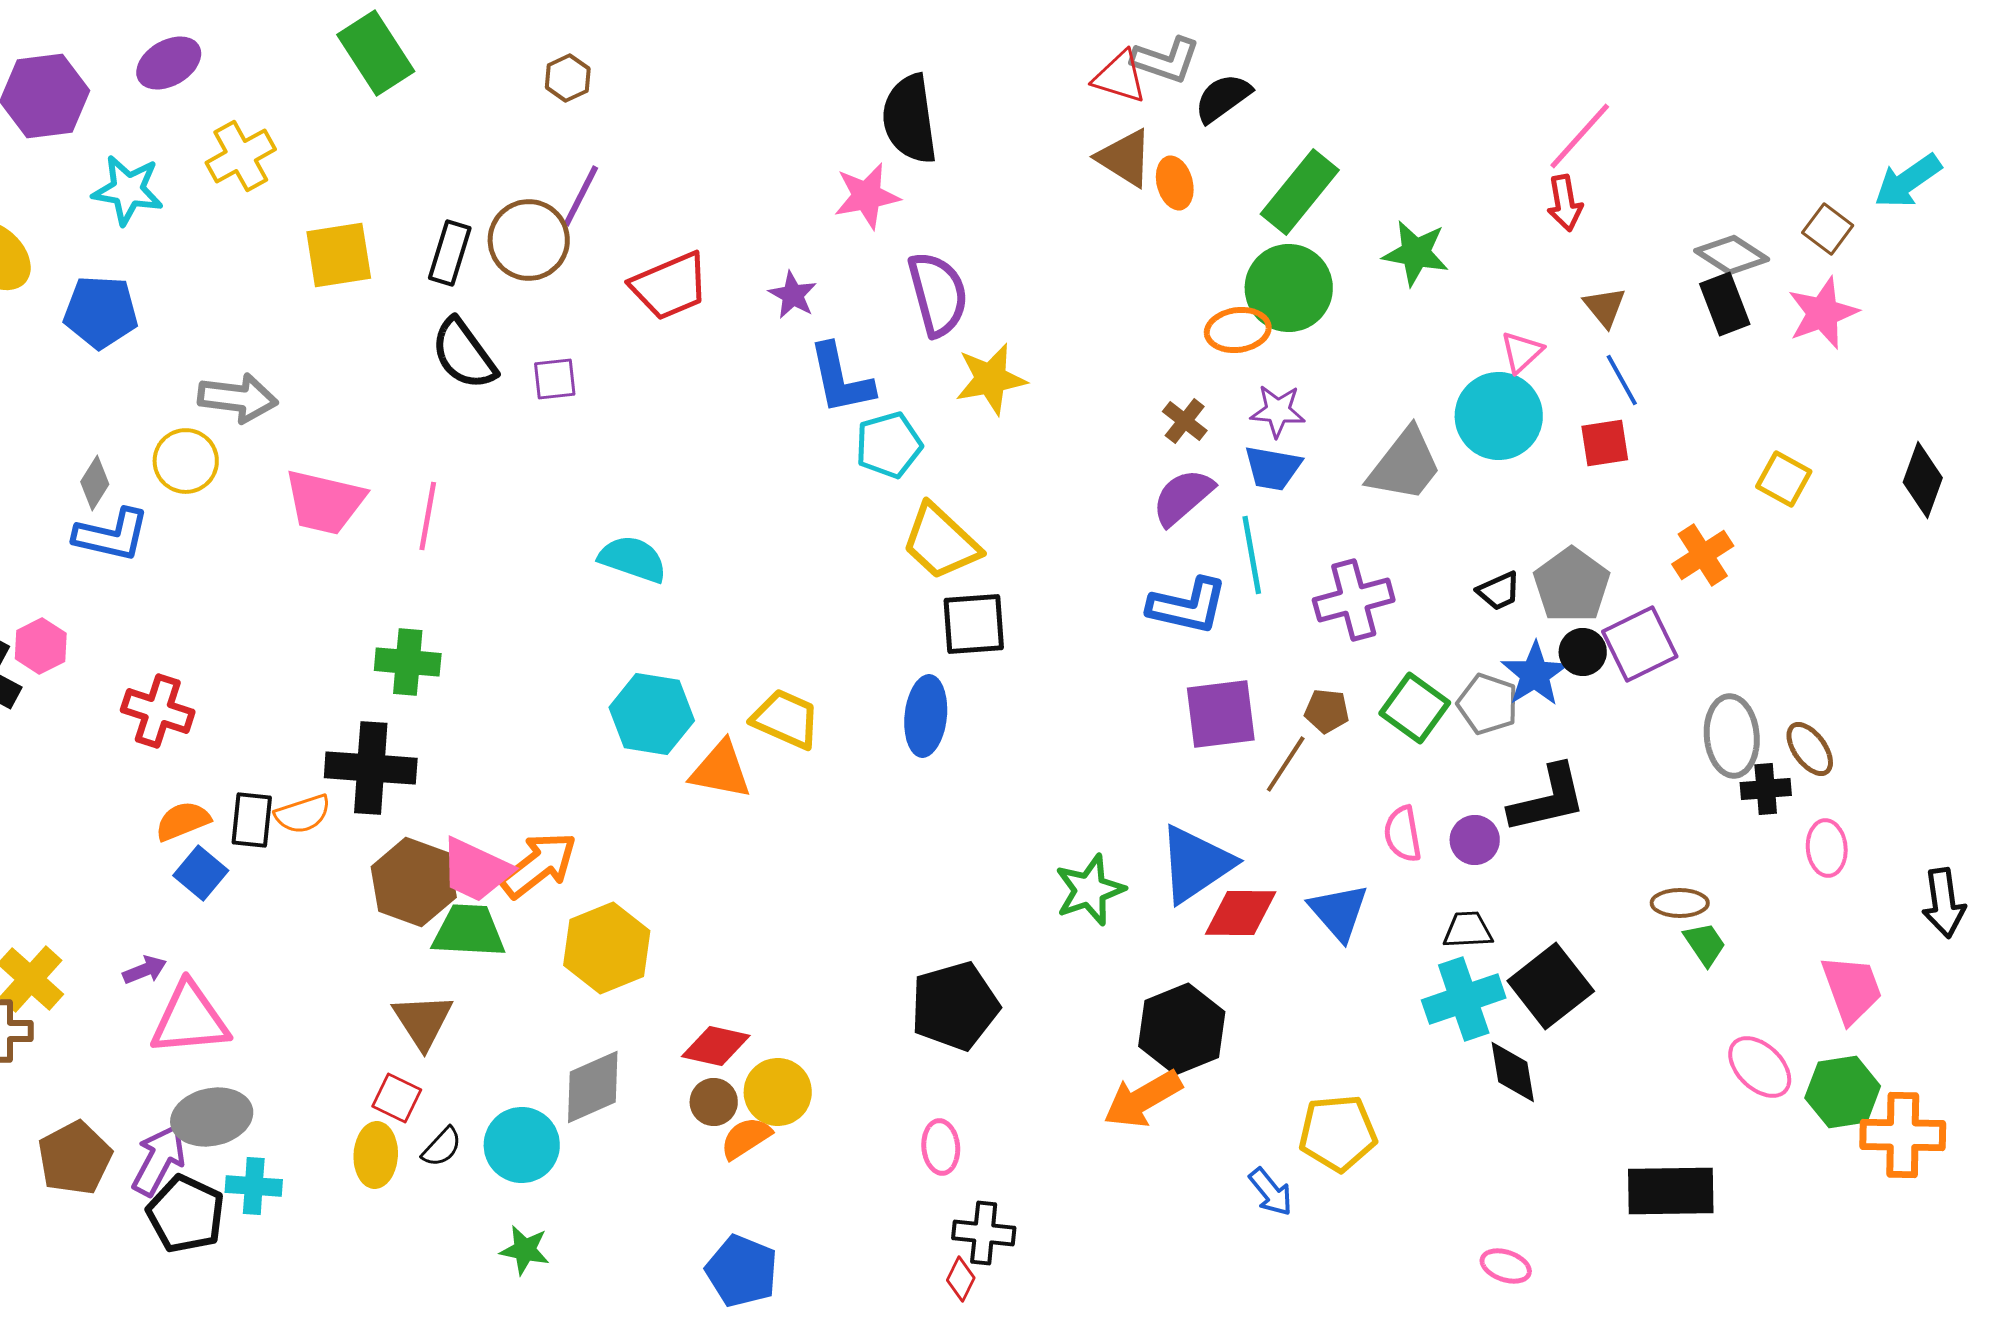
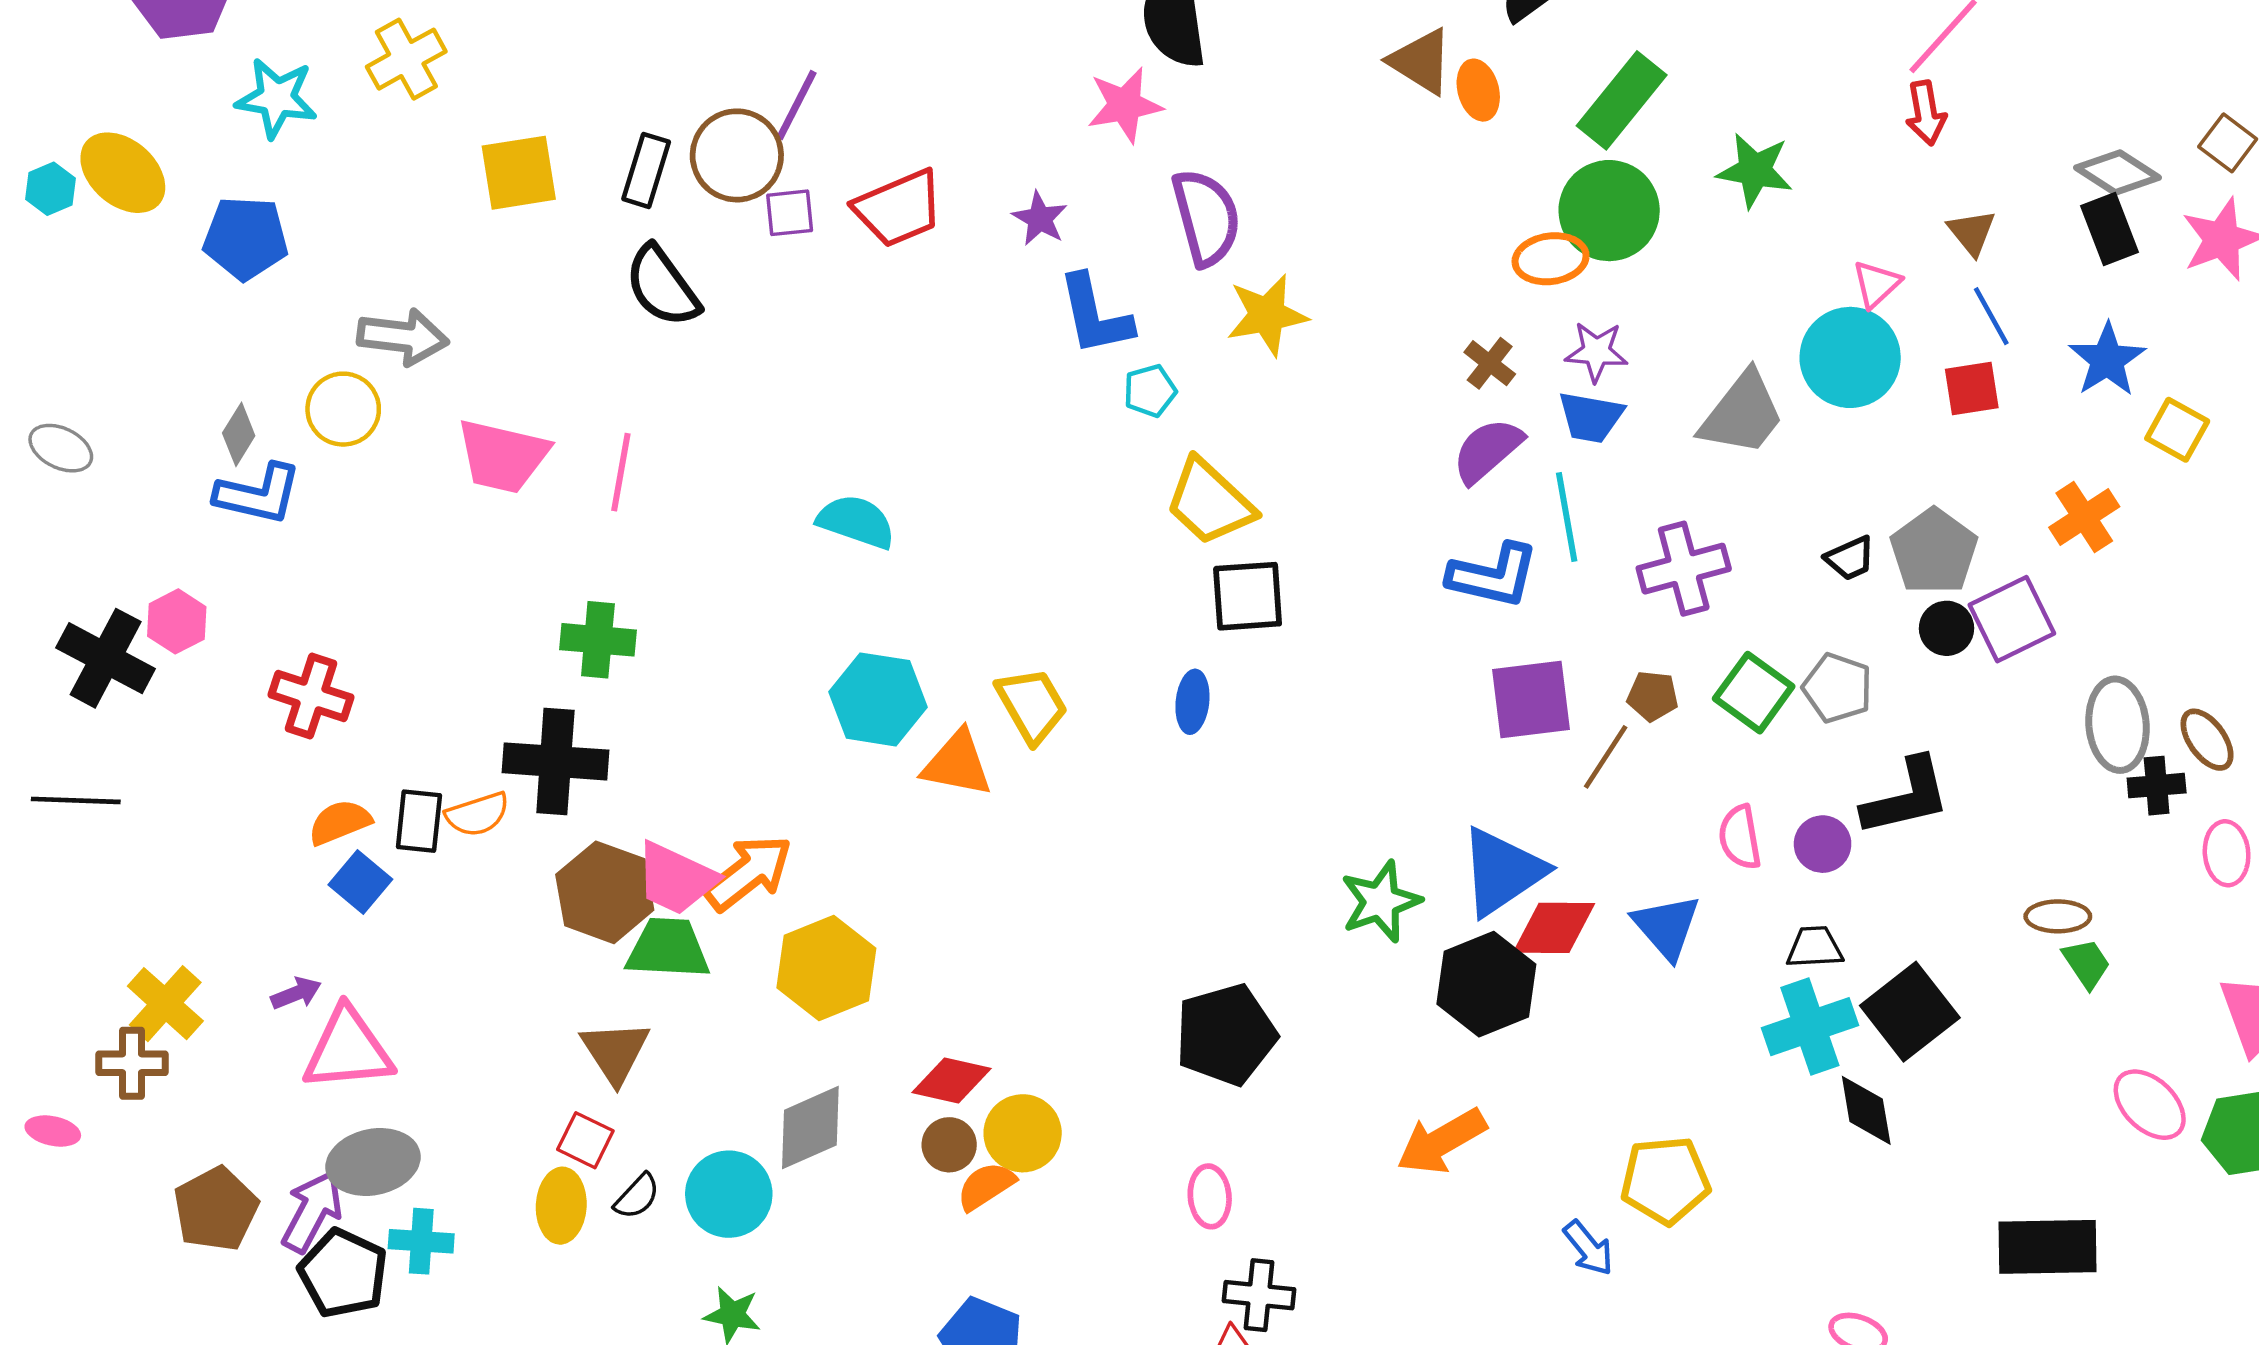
purple square: (555, 379) -> (790, 213), moved
cyan pentagon: (889, 445) -> (1150, 391), size x0.7
blue star: (1535, 674) -> (2107, 360), moved
blue ellipse: (926, 716) -> (1192, 702), size x0.7
yellow trapezoid: (786, 719) -> (1032, 705), turned 36
black hexagon: (1182, 1029) -> (1486, 984), moved

